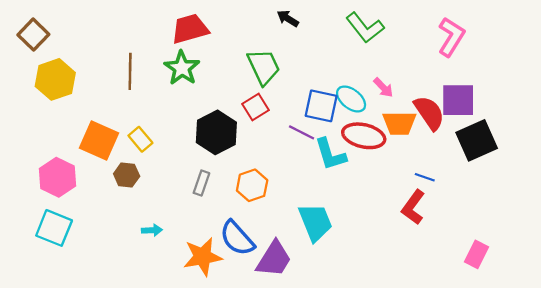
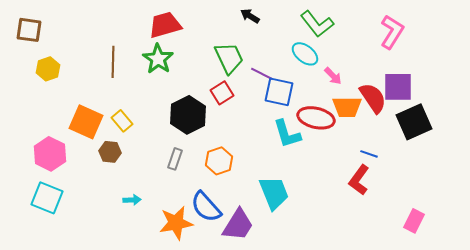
brown square: (33, 35) -> (29, 30), turned -36
yellow hexagon: (55, 79) -> (48, 69), size x0.7
cyan ellipse: (351, 99) -> (305, 54), moved
purple line: (302, 132) -> (262, 74), moved

